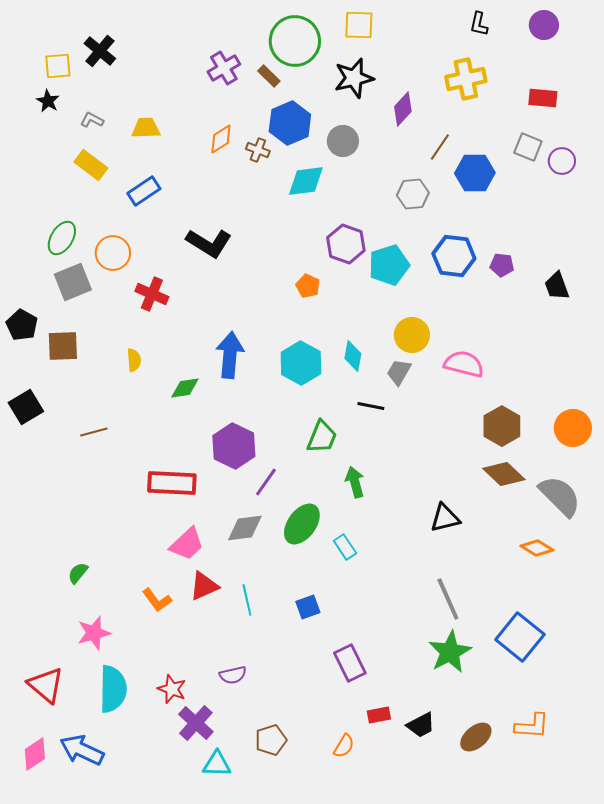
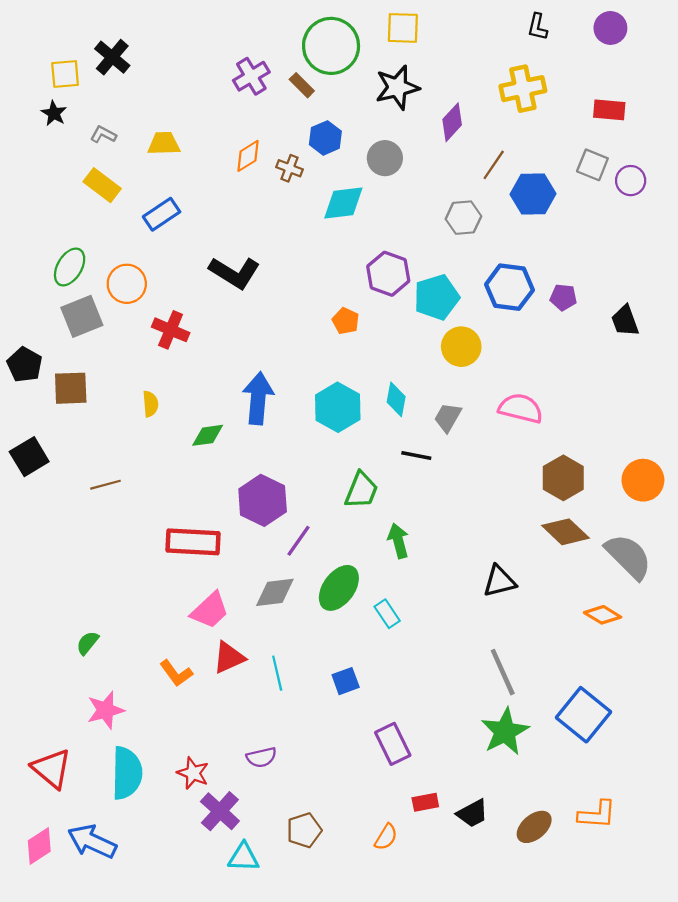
blue hexagon: (290, 123) -> (325, 138), size x0.7
yellow circle: (412, 335) -> (461, 347), moved

